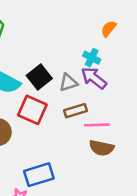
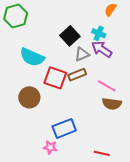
black square: (39, 77) -> (70, 36), moved
brown rectangle: (75, 111) -> (77, 75), moved
pink line: (97, 125) -> (107, 86), turned 36

